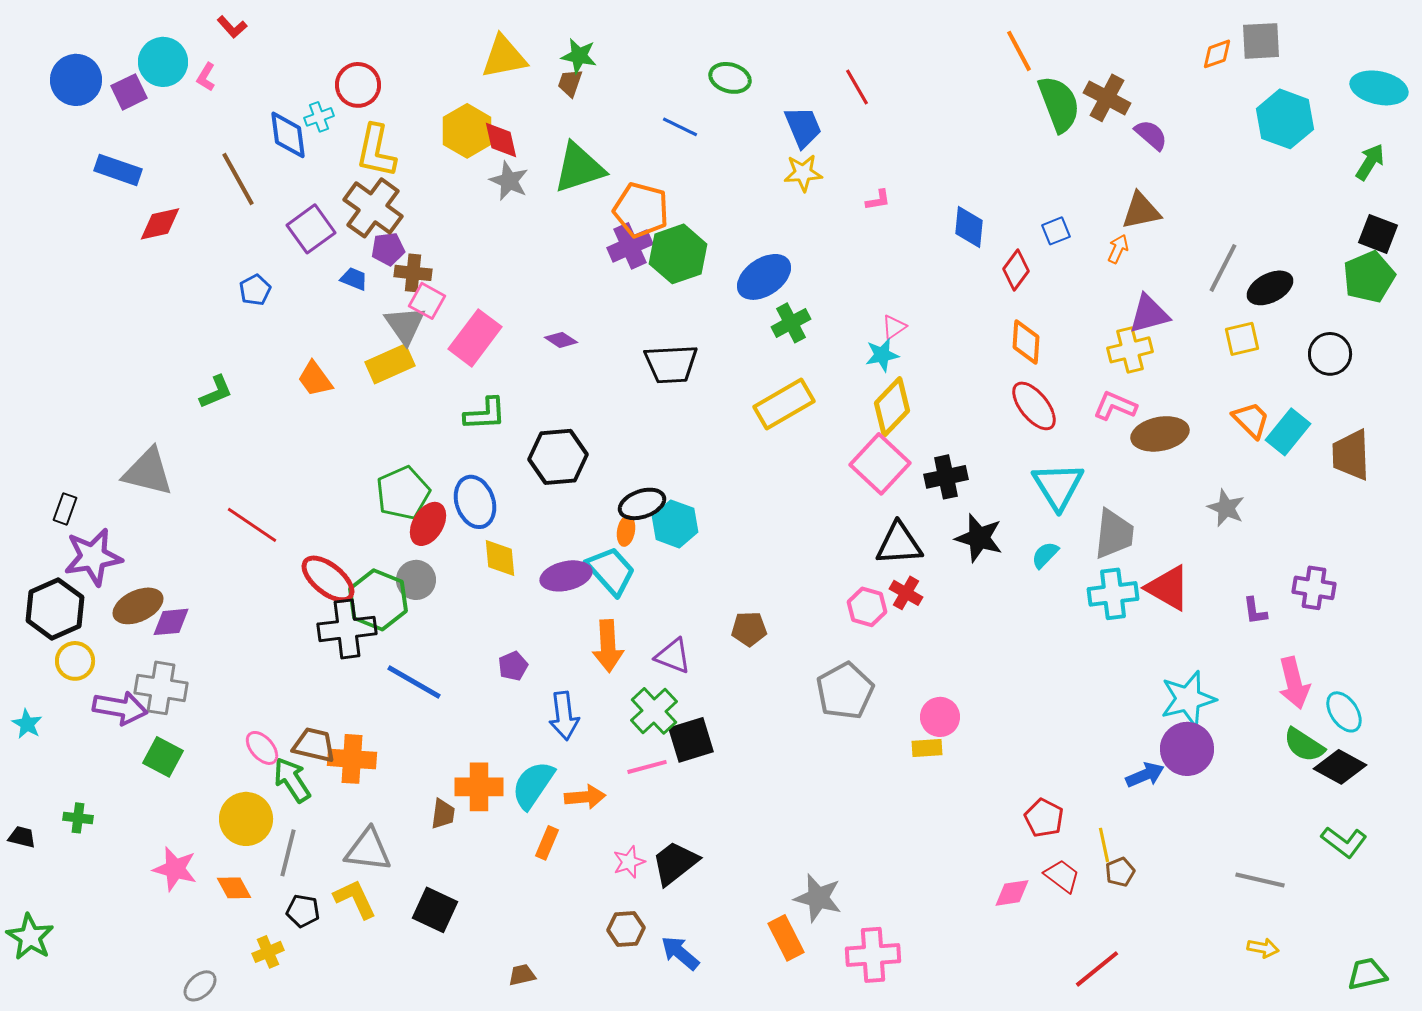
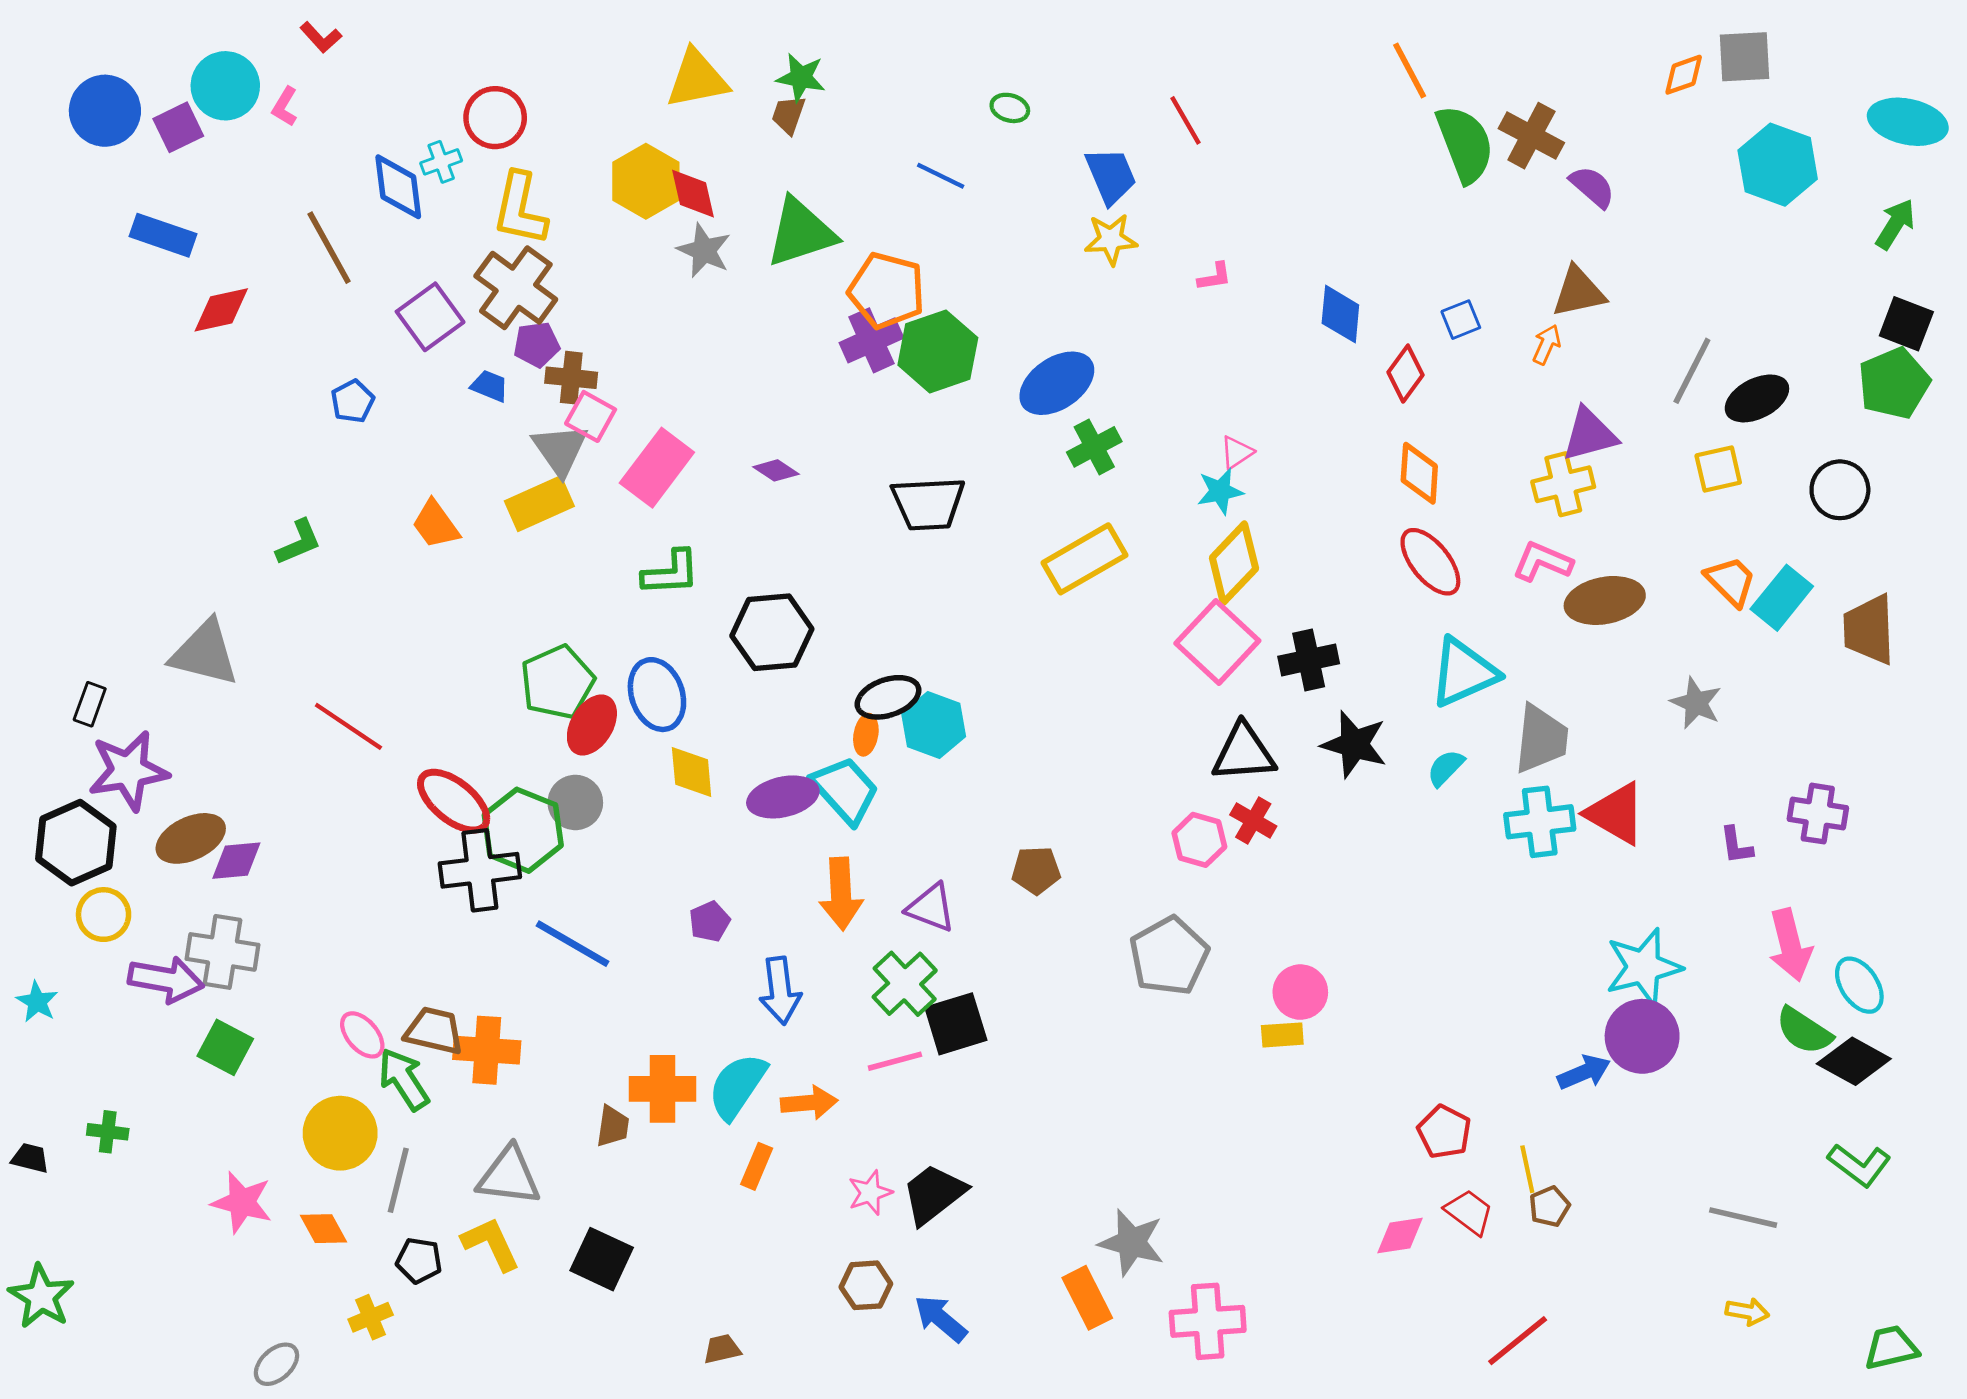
green ellipse: (730, 78) -> (1010, 108), size x0.7
cyan triangle: (1058, 486) -> (1464, 672), turned 38

